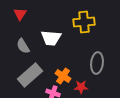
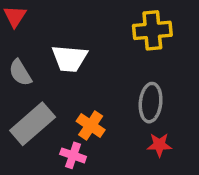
yellow cross: (84, 22) -> (152, 30), moved
red star: (81, 87) -> (159, 145), moved

